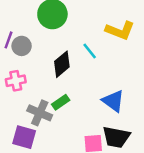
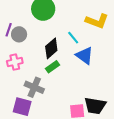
blue triangle: (113, 101) -> (85, 56), moved
green rectangle: (61, 102) -> (53, 67), moved

